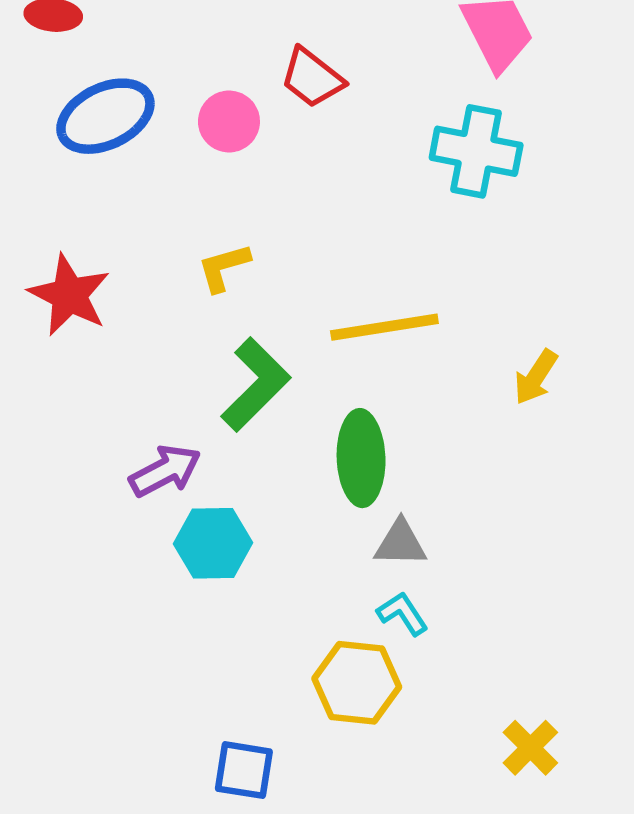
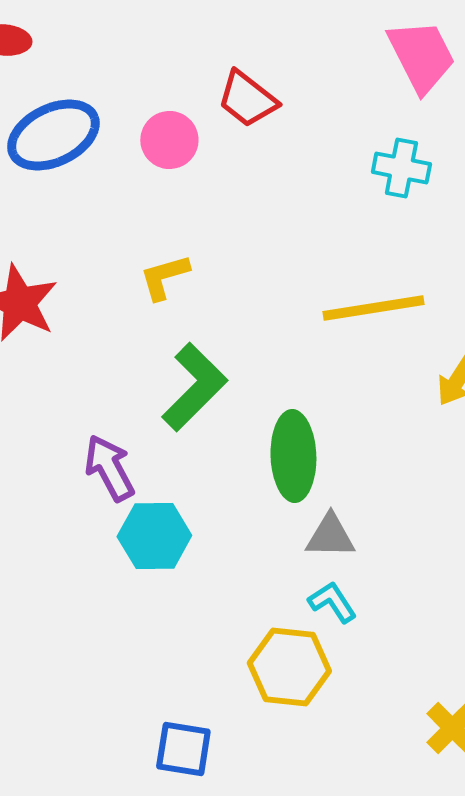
cyan cross: (476, 151) -> (401, 168), size x0.7
yellow line: (384, 327) -> (373, 308), moved
purple arrow: (165, 471) -> (109, 468), turned -90

